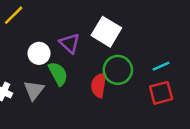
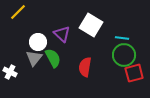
cyan line: (161, 66) -> (122, 38), moved, turned 32
green circle: (118, 70) -> (124, 55), moved
gray triangle: (34, 90) -> (34, 58), moved

